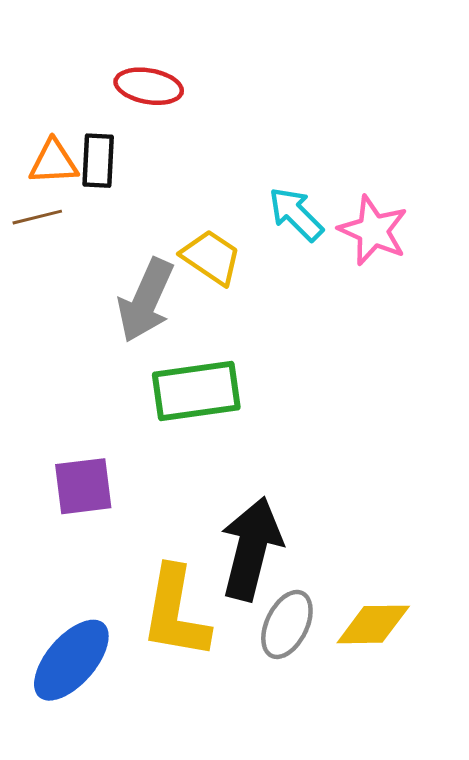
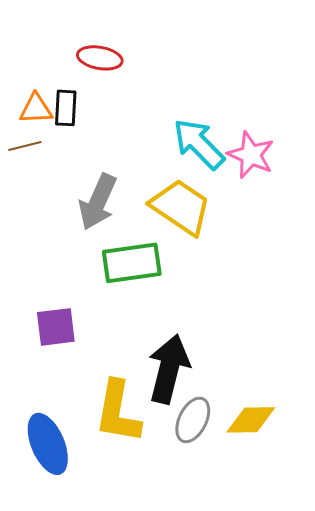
cyan arrow: (296, 214) -> (199, 144), size x1.4
yellow trapezoid: (211, 257) -> (181, 207), moved, size x1.5
blue ellipse: (71, 660) -> (48, 444), turned -64

